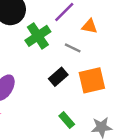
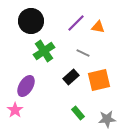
orange triangle: (90, 26) -> (98, 27), moved
green cross: (38, 36) -> (44, 51), moved

